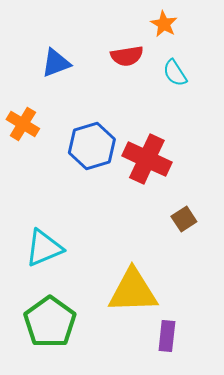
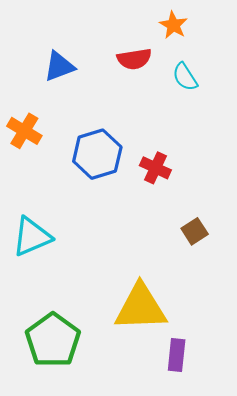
red cross: (147, 159) -> (155, 168), size x0.6
cyan triangle: (44, 248) -> (32, 237), moved

